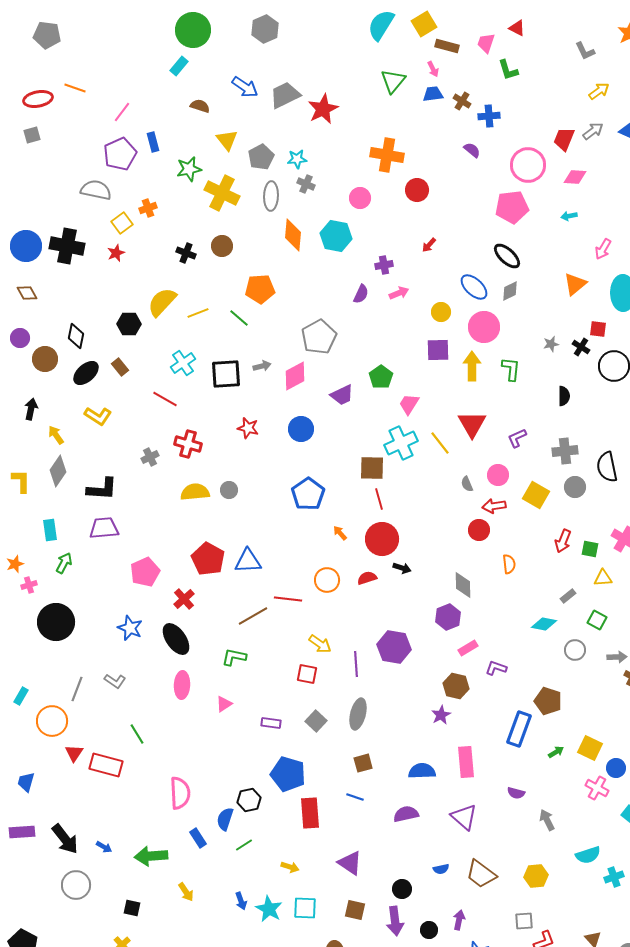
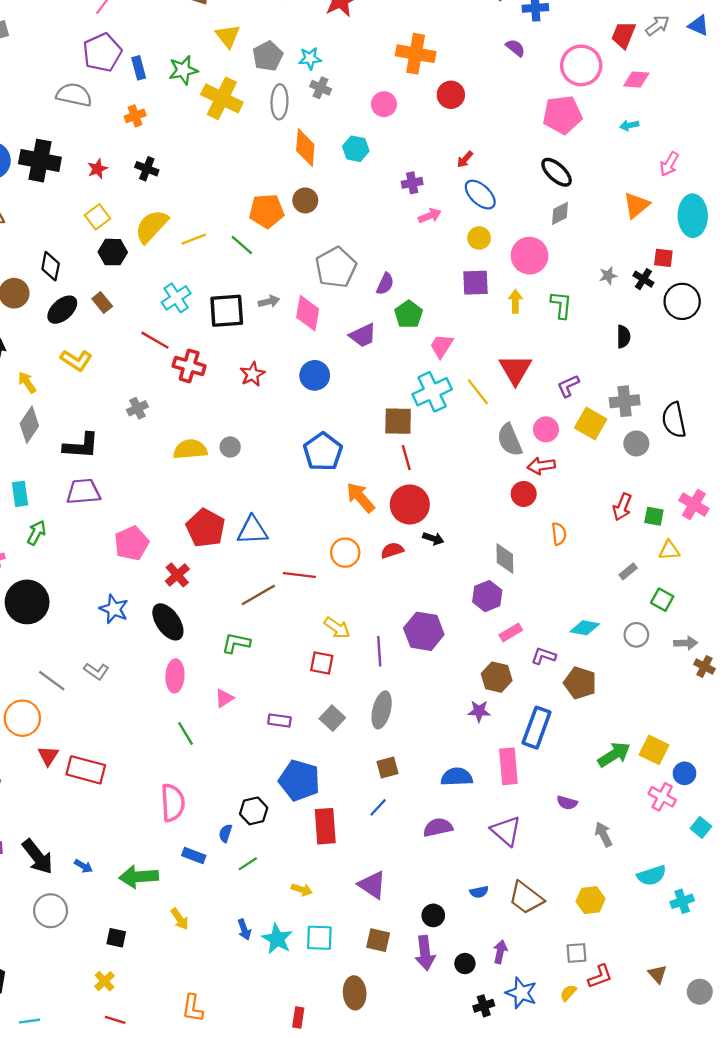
blue rectangle: (153, 142) -> (139, 68), moved
yellow square: (122, 223) -> (97, 217), moved
cyan hexagon: (336, 236) -> (356, 149), size x0.7
brown circle: (222, 246) -> (305, 200), moved
black cross: (186, 253) -> (147, 169), moved
blue ellipse: (474, 287) -> (480, 195), moved
purple semicircle: (361, 294) -> (385, 284), moved
yellow arrow: (472, 366) -> (515, 301), size x0.7
pink diamond: (295, 376) -> (308, 313), turned -52
red star: (248, 428) -> (252, 374), turned 30
red cross: (188, 444) -> (189, 366), moved
gray semicircle: (467, 484) -> (510, 440), size x1.8
yellow square: (536, 495) -> (591, 423), moved
orange arrow: (340, 533) -> (360, 497), size x1.8
cyan diamond: (544, 624) -> (585, 628), moved
gray line: (77, 689) -> (52, 681), turned -75
brown pentagon: (548, 701) -> (580, 683), moved
purple star: (441, 715) -> (479, 711), turned 30
blue rectangle: (519, 729) -> (537, 728), moved
green line: (137, 734) -> (186, 733), moved
green arrow: (556, 752) -> (614, 755), size x1.8
blue line: (355, 797) -> (378, 807), turned -66
blue semicircle: (225, 819) -> (225, 833), size x0.7
blue rectangle: (198, 838) -> (194, 856), turned -36

